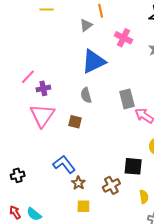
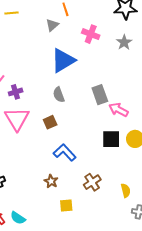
brown square: (75, 122) -> (50, 122), turned -32
blue L-shape: (64, 164) -> (65, 153), moved
black square: (133, 166) -> (111, 139), moved
brown star: (78, 183) -> (51, 181), moved

